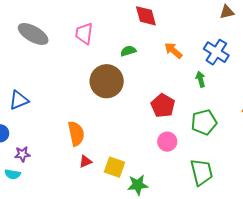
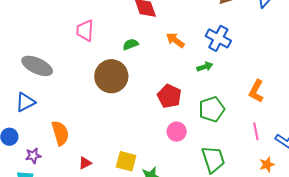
gray ellipse: (33, 34) -> (37, 66), moved
green arrow: (201, 79) -> (205, 67), turned 91
orange semicircle: (76, 134) -> (60, 133), moved
red triangle: (85, 161) -> (85, 163), moved

